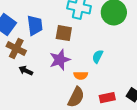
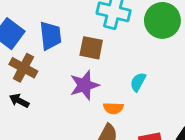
black arrow: (26, 71) -> (19, 101), moved

